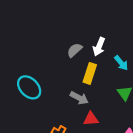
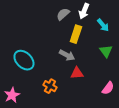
cyan ellipse: (29, 87) -> (24, 60), moved

